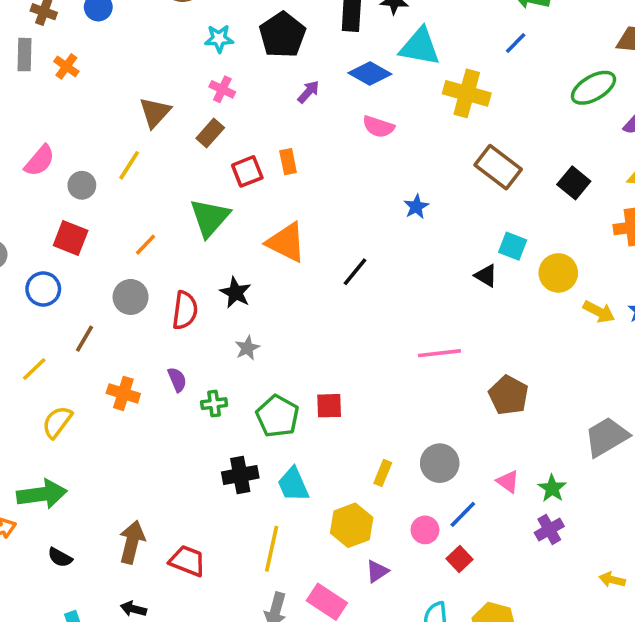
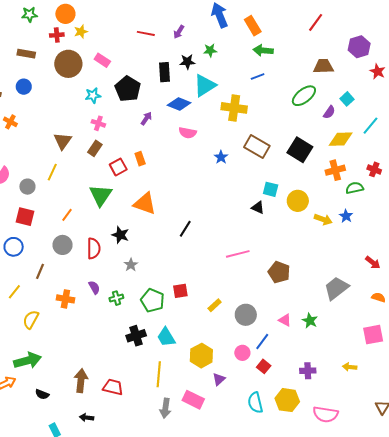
blue line: (516, 43) -> (258, 77), turned 32
cyan triangle: (420, 47) -> (205, 85), turned -35
black square: (574, 183) -> (300, 150), size x1.4
blue star: (416, 207) -> (221, 157), moved
black line: (355, 272) -> (185, 229), moved
yellow rectangle: (383, 473) -> (215, 305), moved, turned 32
purple cross: (549, 529) -> (308, 371), moved, turned 35

